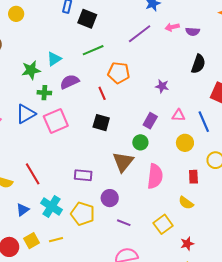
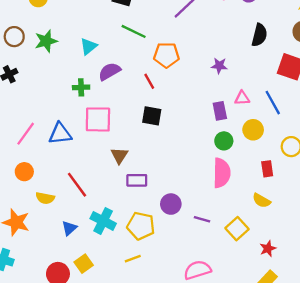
green line: (93, 50) -> (134, 31), turned 55
green star: (31, 70) -> (46, 41), moved
blue triangle: (26, 114) -> (60, 134), moved, turned 30
pink square: (56, 121) -> (98, 119), turned 30
purple rectangle: (150, 121) -> (220, 111), moved, turned -35
green circle: (140, 142) -> (224, 141), moved
brown triangle: (123, 162) -> (119, 155), moved, size x0.7
purple line: (124, 223) -> (202, 219), moved
yellow line: (56, 240) -> (133, 259), moved

